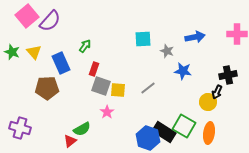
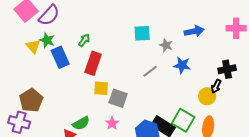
green star: (12, 52) -> (47, 40), moved
red rectangle: (94, 69) -> (93, 63), size x1.6
gray square: (101, 86) -> (118, 98), moved
brown pentagon: (47, 88) -> (31, 100), moved, turned -30
gray line: (148, 88) -> (150, 71), moved
yellow square: (118, 90) -> (101, 88), moved
pink star: (107, 112) -> (112, 123), moved

